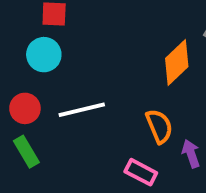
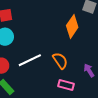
orange semicircle: (159, 126) -> (60, 61), moved

